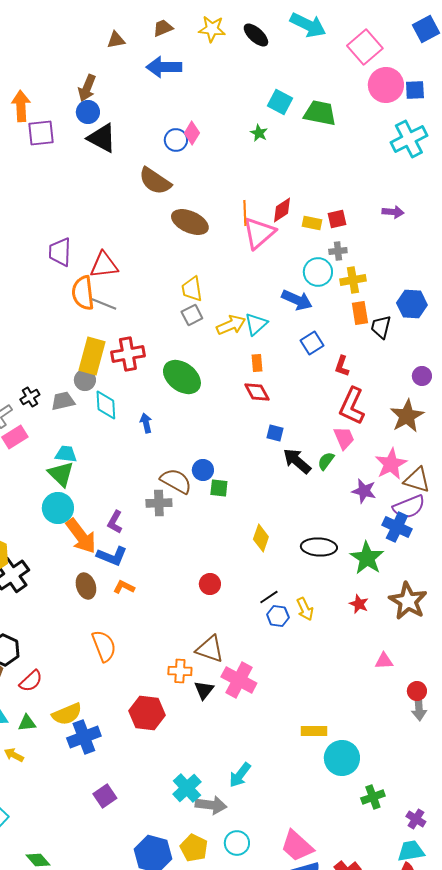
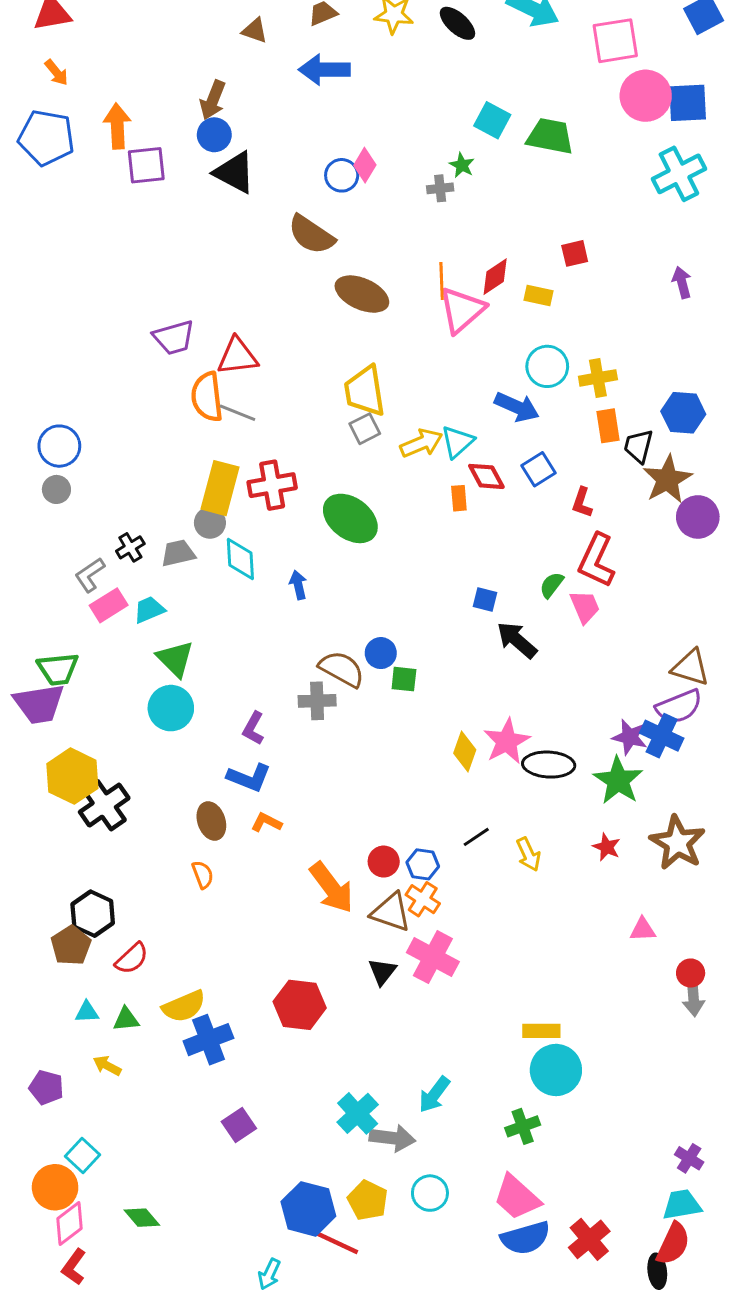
brown triangle: (116, 40) -> (255, 31), turned 30
pink square: (365, 47) -> (615, 41), turned 32
blue square: (415, 90) -> (688, 103), size x1.4
purple arrow: (393, 212) -> (682, 282), moved, turned -110
red square: (337, 219) -> (575, 253), moved
gray cross: (338, 251) -> (440, 188), moved
purple trapezoid: (60, 252) -> (174, 337), turned -108
yellow trapezoid: (192, 289) -> (365, 391), size x1.4
purple circle: (422, 376) -> (698, 517), size x1.5
red diamond: (257, 392) -> (486, 476), moved
brown star: (407, 416) -> (667, 479), moved
cyan trapezoid: (66, 454) -> (149, 610), moved, turned -30
green semicircle: (326, 461) -> (552, 585), moved
pink star: (391, 464) -> (507, 741), moved
purple star: (364, 491) -> (630, 737), moved
orange arrow: (81, 536) -> (332, 888), moved
red circle: (210, 584) -> (384, 862), moved
blue hexagon: (278, 616) -> (423, 864), moved
orange semicircle: (104, 646) -> (203, 875), moved, size x0.6
orange cross: (180, 671) -> (423, 899), moved, turned 30
cyan circle: (342, 758) -> (556, 1070), moved
green cross: (373, 797) -> (523, 1126), moved

